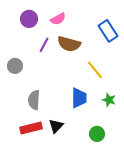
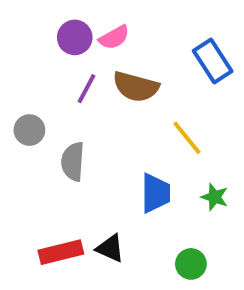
purple circle: (29, 19) -> (75, 37), moved
gray semicircle: (34, 100) -> (73, 162), moved
black triangle: (56, 126) -> (110, 248), turned -49

